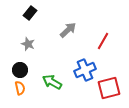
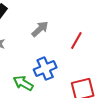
blue cross: (85, 70) -> (45, 69), moved

